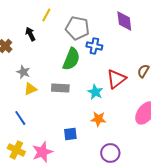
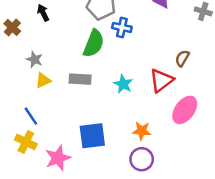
red triangle: (116, 79) -> (161, 80), moved
orange star: (98, 119) -> (142, 131), moved
blue square: (70, 134) -> (92, 136), size x1.6
yellow cross: (16, 150) -> (26, 142), moved

